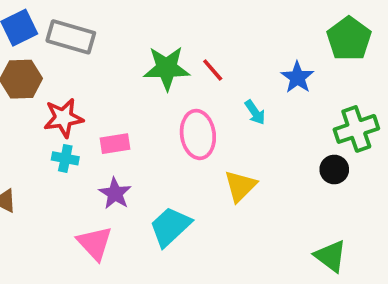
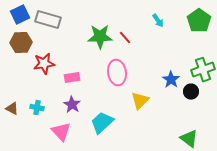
blue star: (297, 77) -> (171, 80), moved
cyan arrow: (255, 112) -> (158, 21), moved
cyan cross: (65, 158) -> (37, 108), moved

